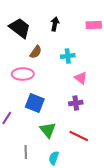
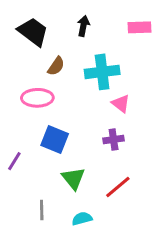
cyan cross: (68, 56) -> (102, 72), size x1.6
red line: (79, 136) -> (118, 187), turned -66
cyan semicircle: (54, 158) -> (82, 219), turned 56

